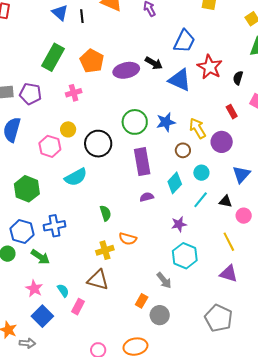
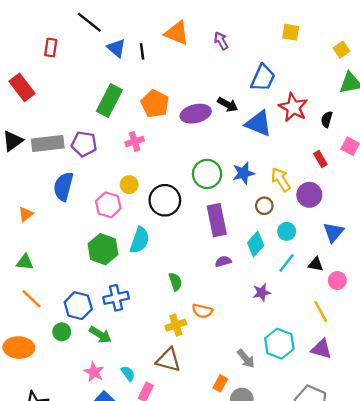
cyan semicircle: (76, 177) -> (140, 240), turned -40
green hexagon: (27, 189) -> (103, 249), moved
cyan hexagon: (185, 256) -> (279, 344), moved

